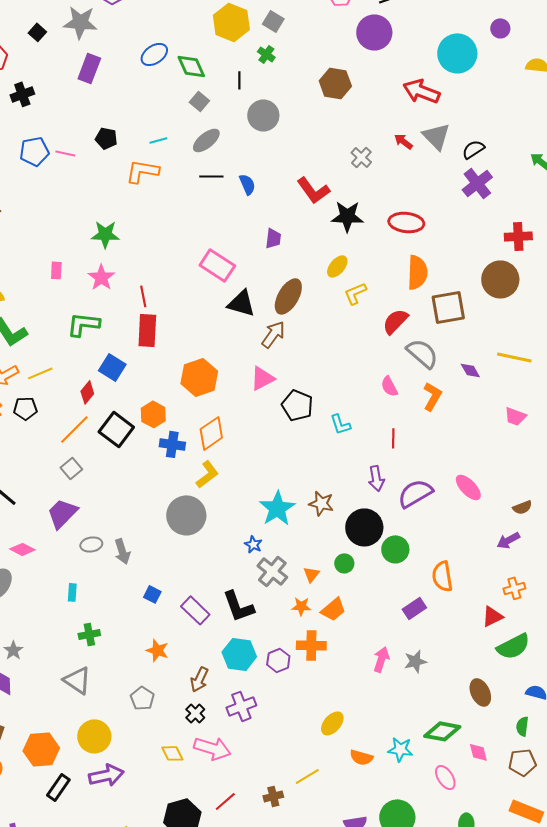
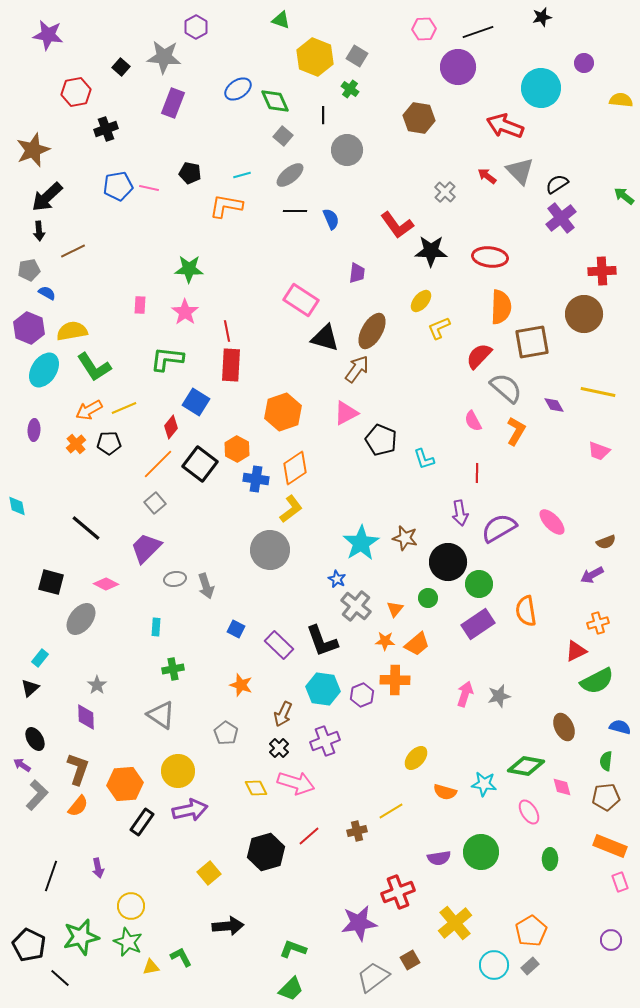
purple rectangle: (414, 608) -> (478, 624), moved, size x1.4

